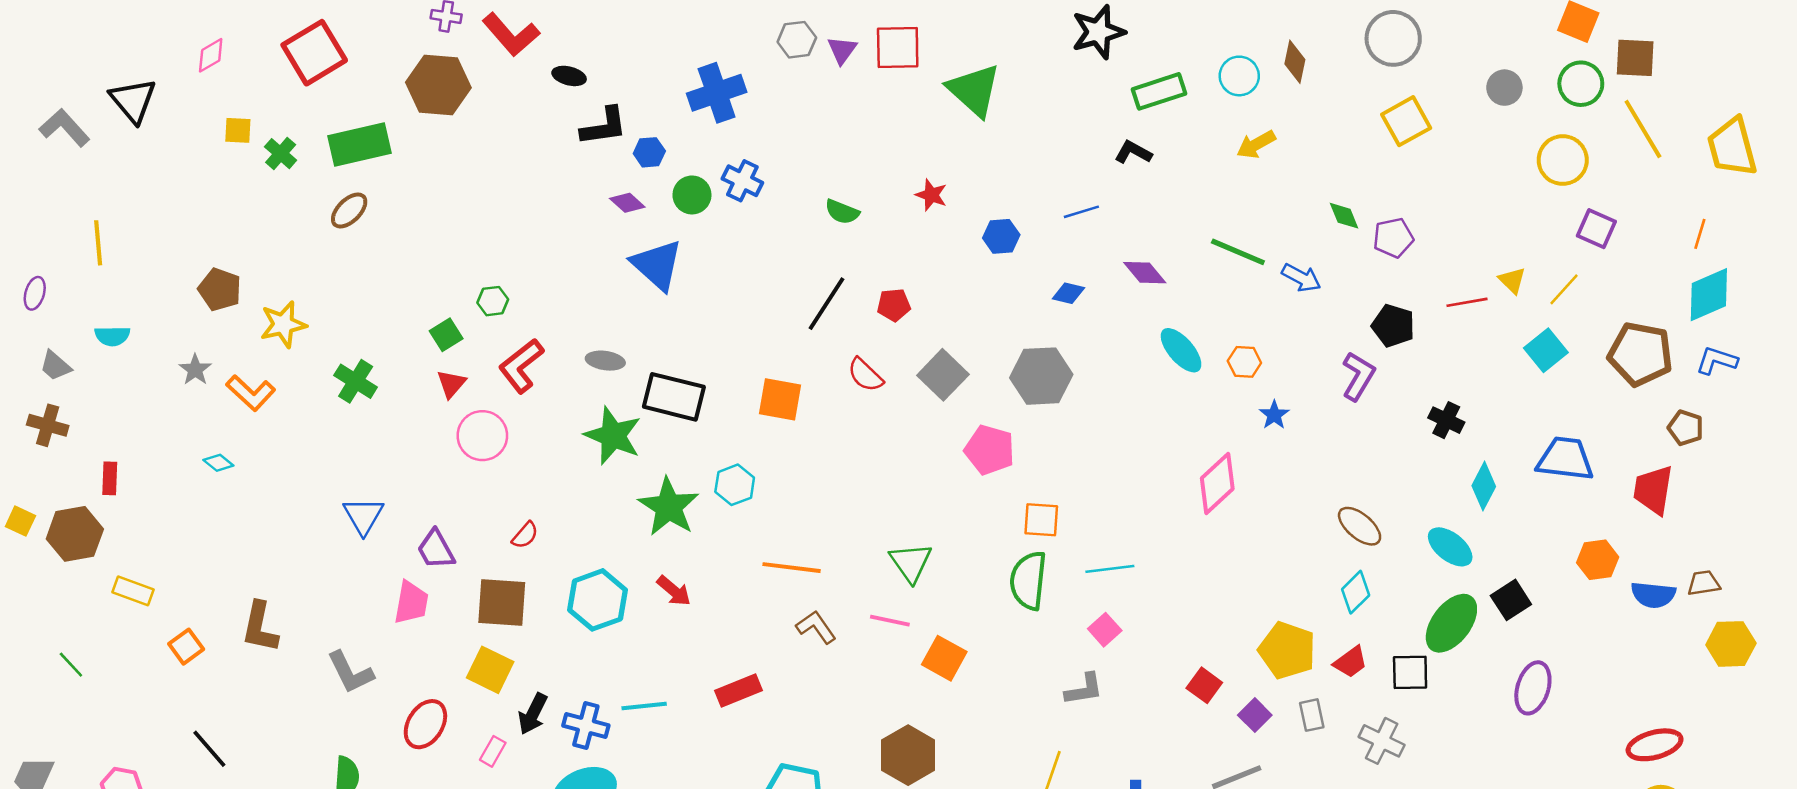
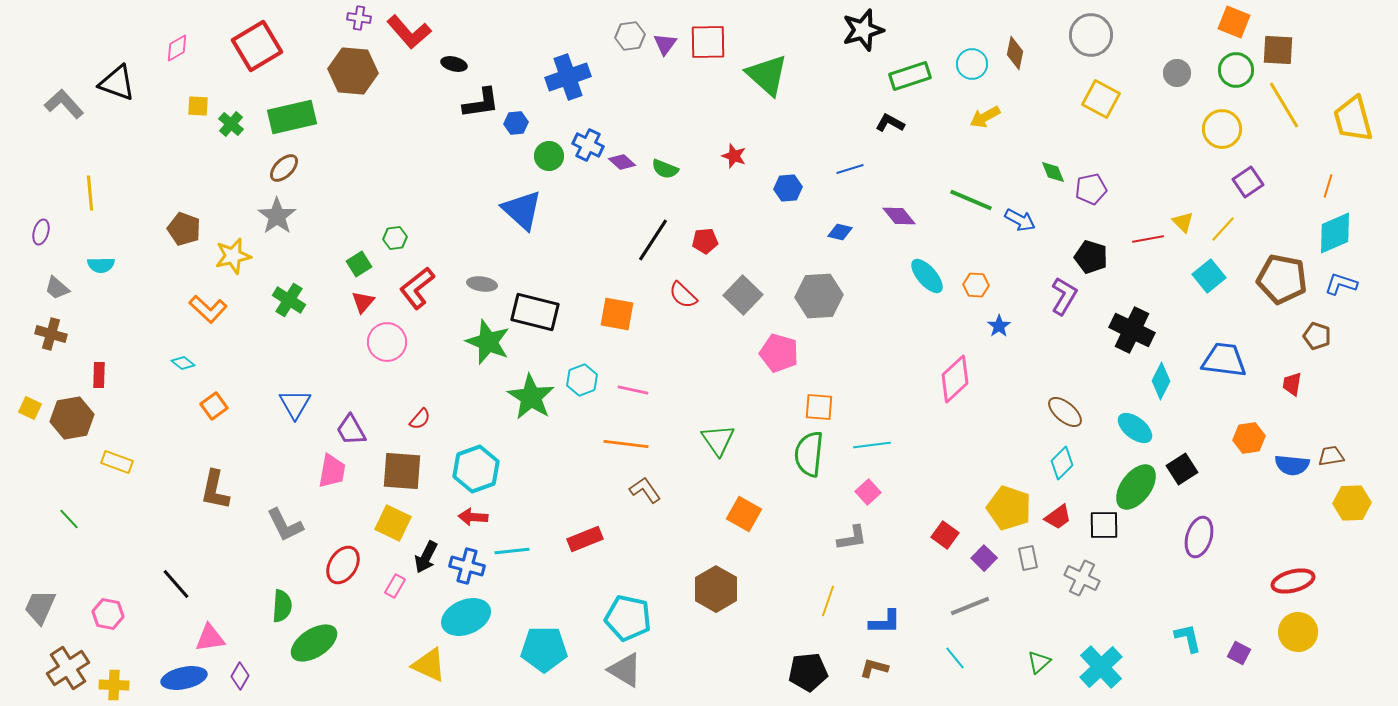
black triangle: (133, 101) -> (117, 83), turned -30
yellow square: (1406, 121) -> (1101, 99), turned -33
purple diamond: (627, 203) -> (622, 162), moved
purple square: (1596, 229) -> (1248, 182), turned 32
gray star: (195, 370) -> (277, 216), moved, size x1.5
black cross: (1446, 420) -> (1132, 330), size x1.6
red trapezoid: (1653, 490) -> (1292, 384), size x0.6
red arrow: (674, 591) -> (473, 517), moved, turned 144
pink line: (890, 621) -> (633, 390), moved
orange square: (186, 647) -> (214, 406), moved

